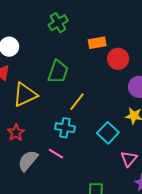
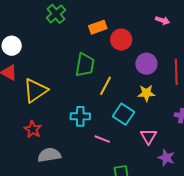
green trapezoid: (58, 72) -> (85, 65), moved
yellow line: (77, 102) -> (106, 86), moved
pink line: (56, 154) -> (102, 139), moved
gray semicircle: (28, 161) -> (49, 155), turned 50

